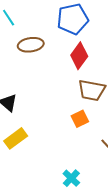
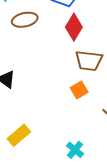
yellow rectangle: (16, 138) -> (19, 135), moved

